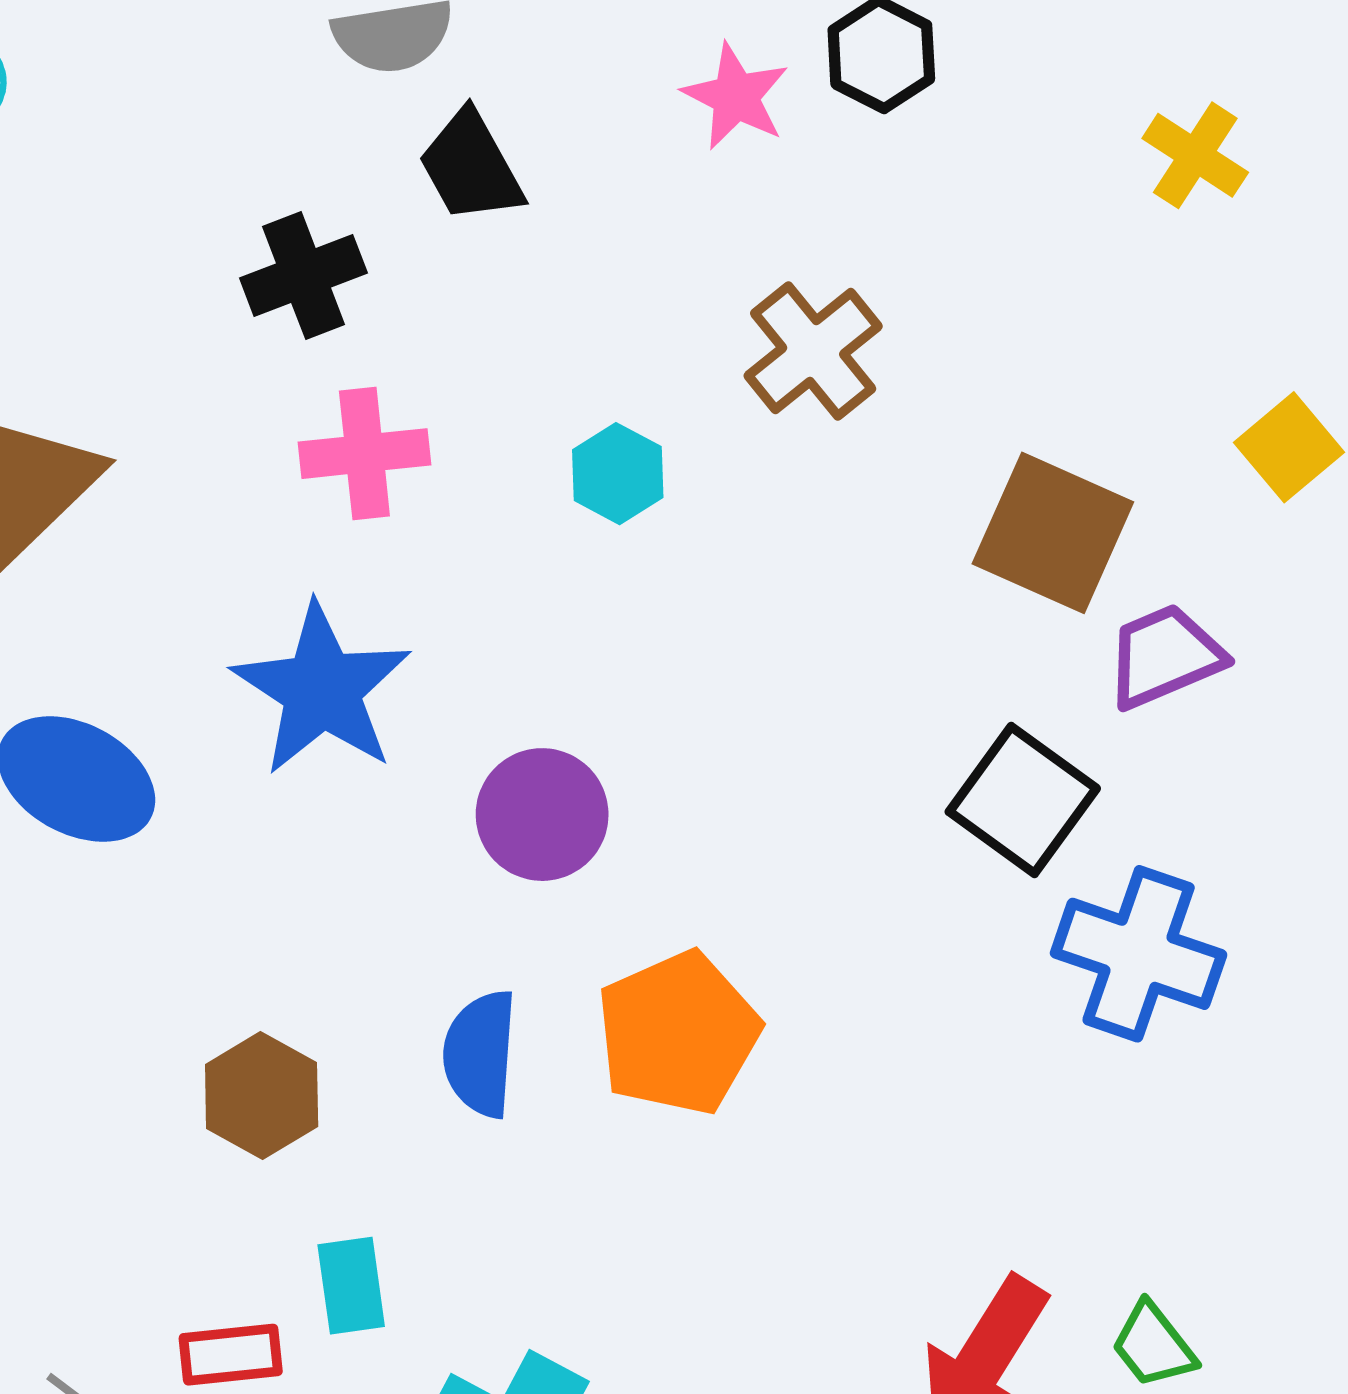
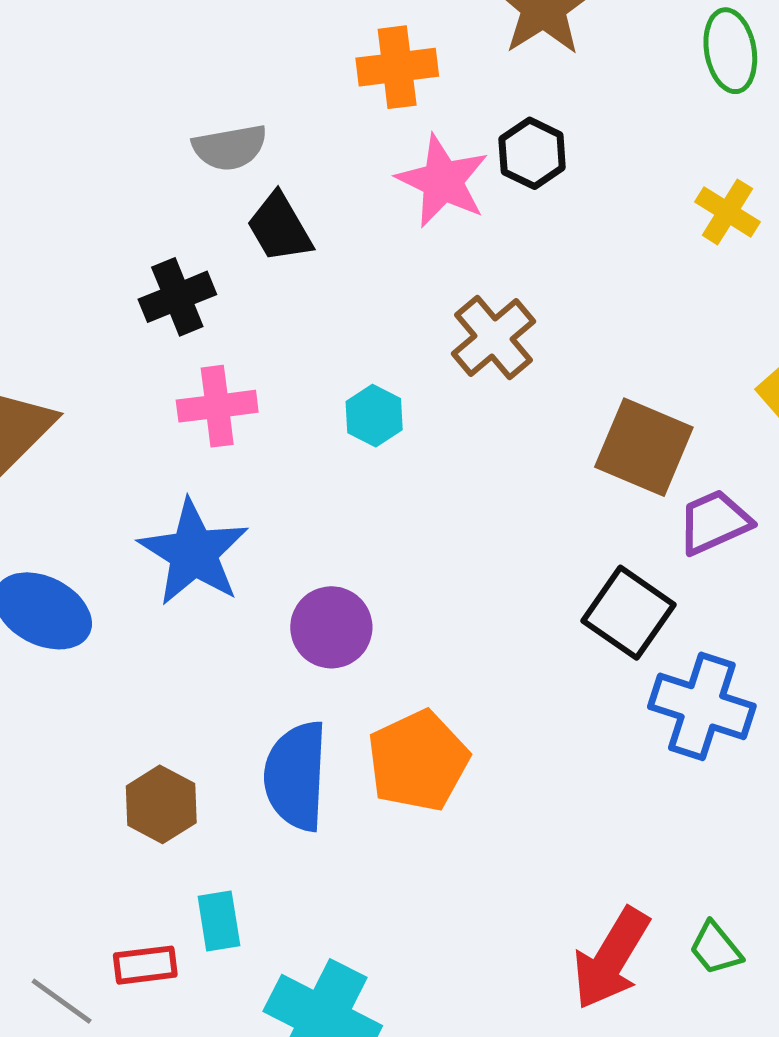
pink star: (736, 96) -> (443, 181), size x1.4
blue semicircle: (480, 1054) -> (296, 776), size x1.4

